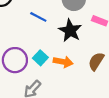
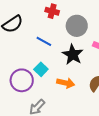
cyan square: (40, 58) -> (41, 69), moved

